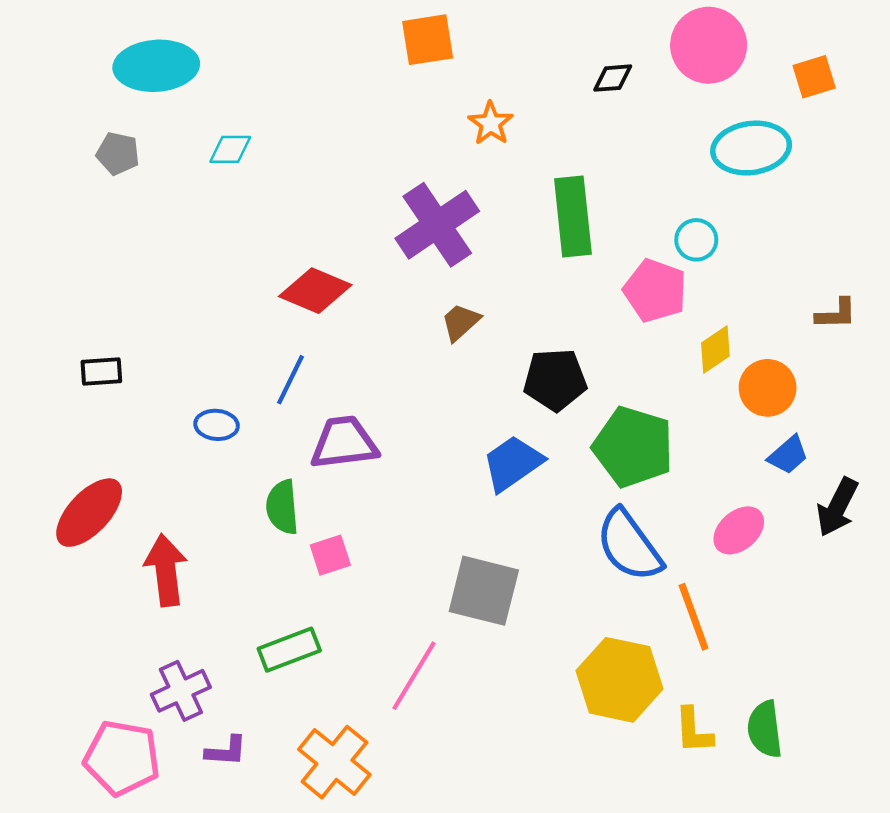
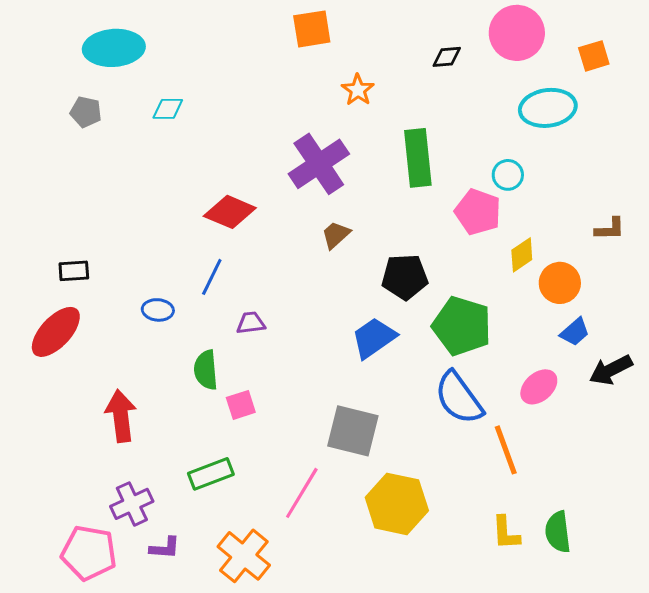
purple trapezoid: (344, 443) -> (251, 323), size x0.6
black arrow: (837, 507) -> (611, 370), turned 36
red ellipse: (89, 513) -> (56, 332), moved
yellow hexagon: (620, 680) -> (397, 504), moved

